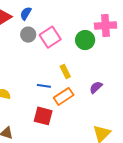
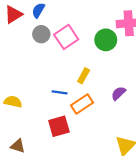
yellow rectangle: (65, 72) -> (84, 76), turned 56
red square: (43, 116) -> (59, 126), turned -30

